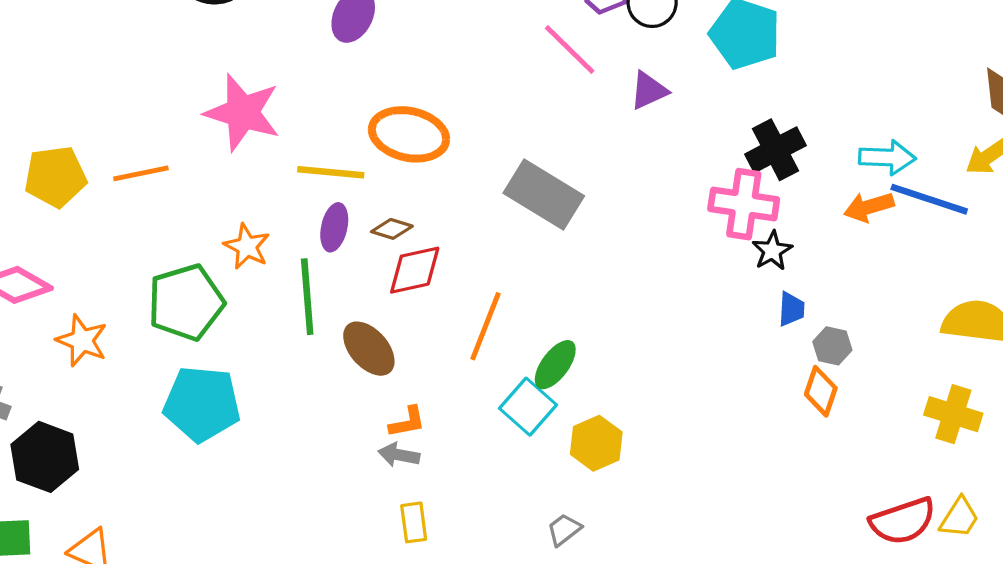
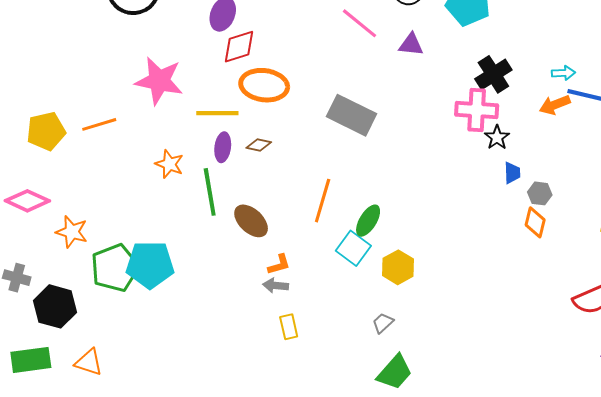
purple triangle: (649, 91) -> (411, 44), turned 36
cyan arrow: (887, 157) -> (563, 73), size x0.7
red diamond: (415, 270) -> (239, 47), moved
green pentagon: (186, 302) -> (115, 268), moved

